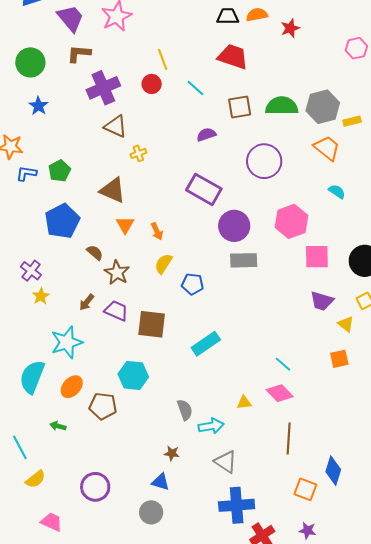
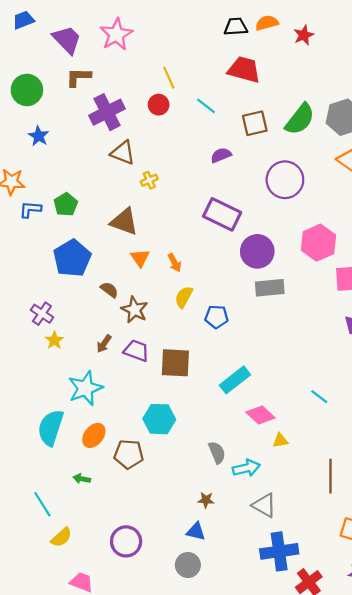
green semicircle: (282, 106) -> (300, 119), turned 132
pink diamond: (280, 393) -> (260, 415), moved

